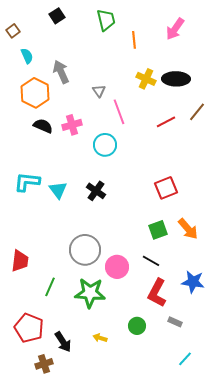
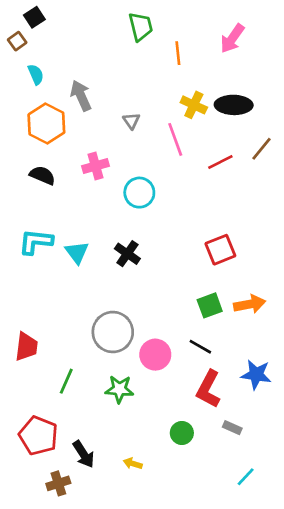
black square: (57, 16) -> (34, 17), moved
pink line: (119, 112) -> (175, 139), moved
black semicircle: (43, 126) -> (42, 175), moved
orange arrow: (188, 229) -> (250, 304), turned -60
green star: (90, 293) -> (119, 389), size x0.7
yellow arrow: (100, 338) -> (133, 464), moved

